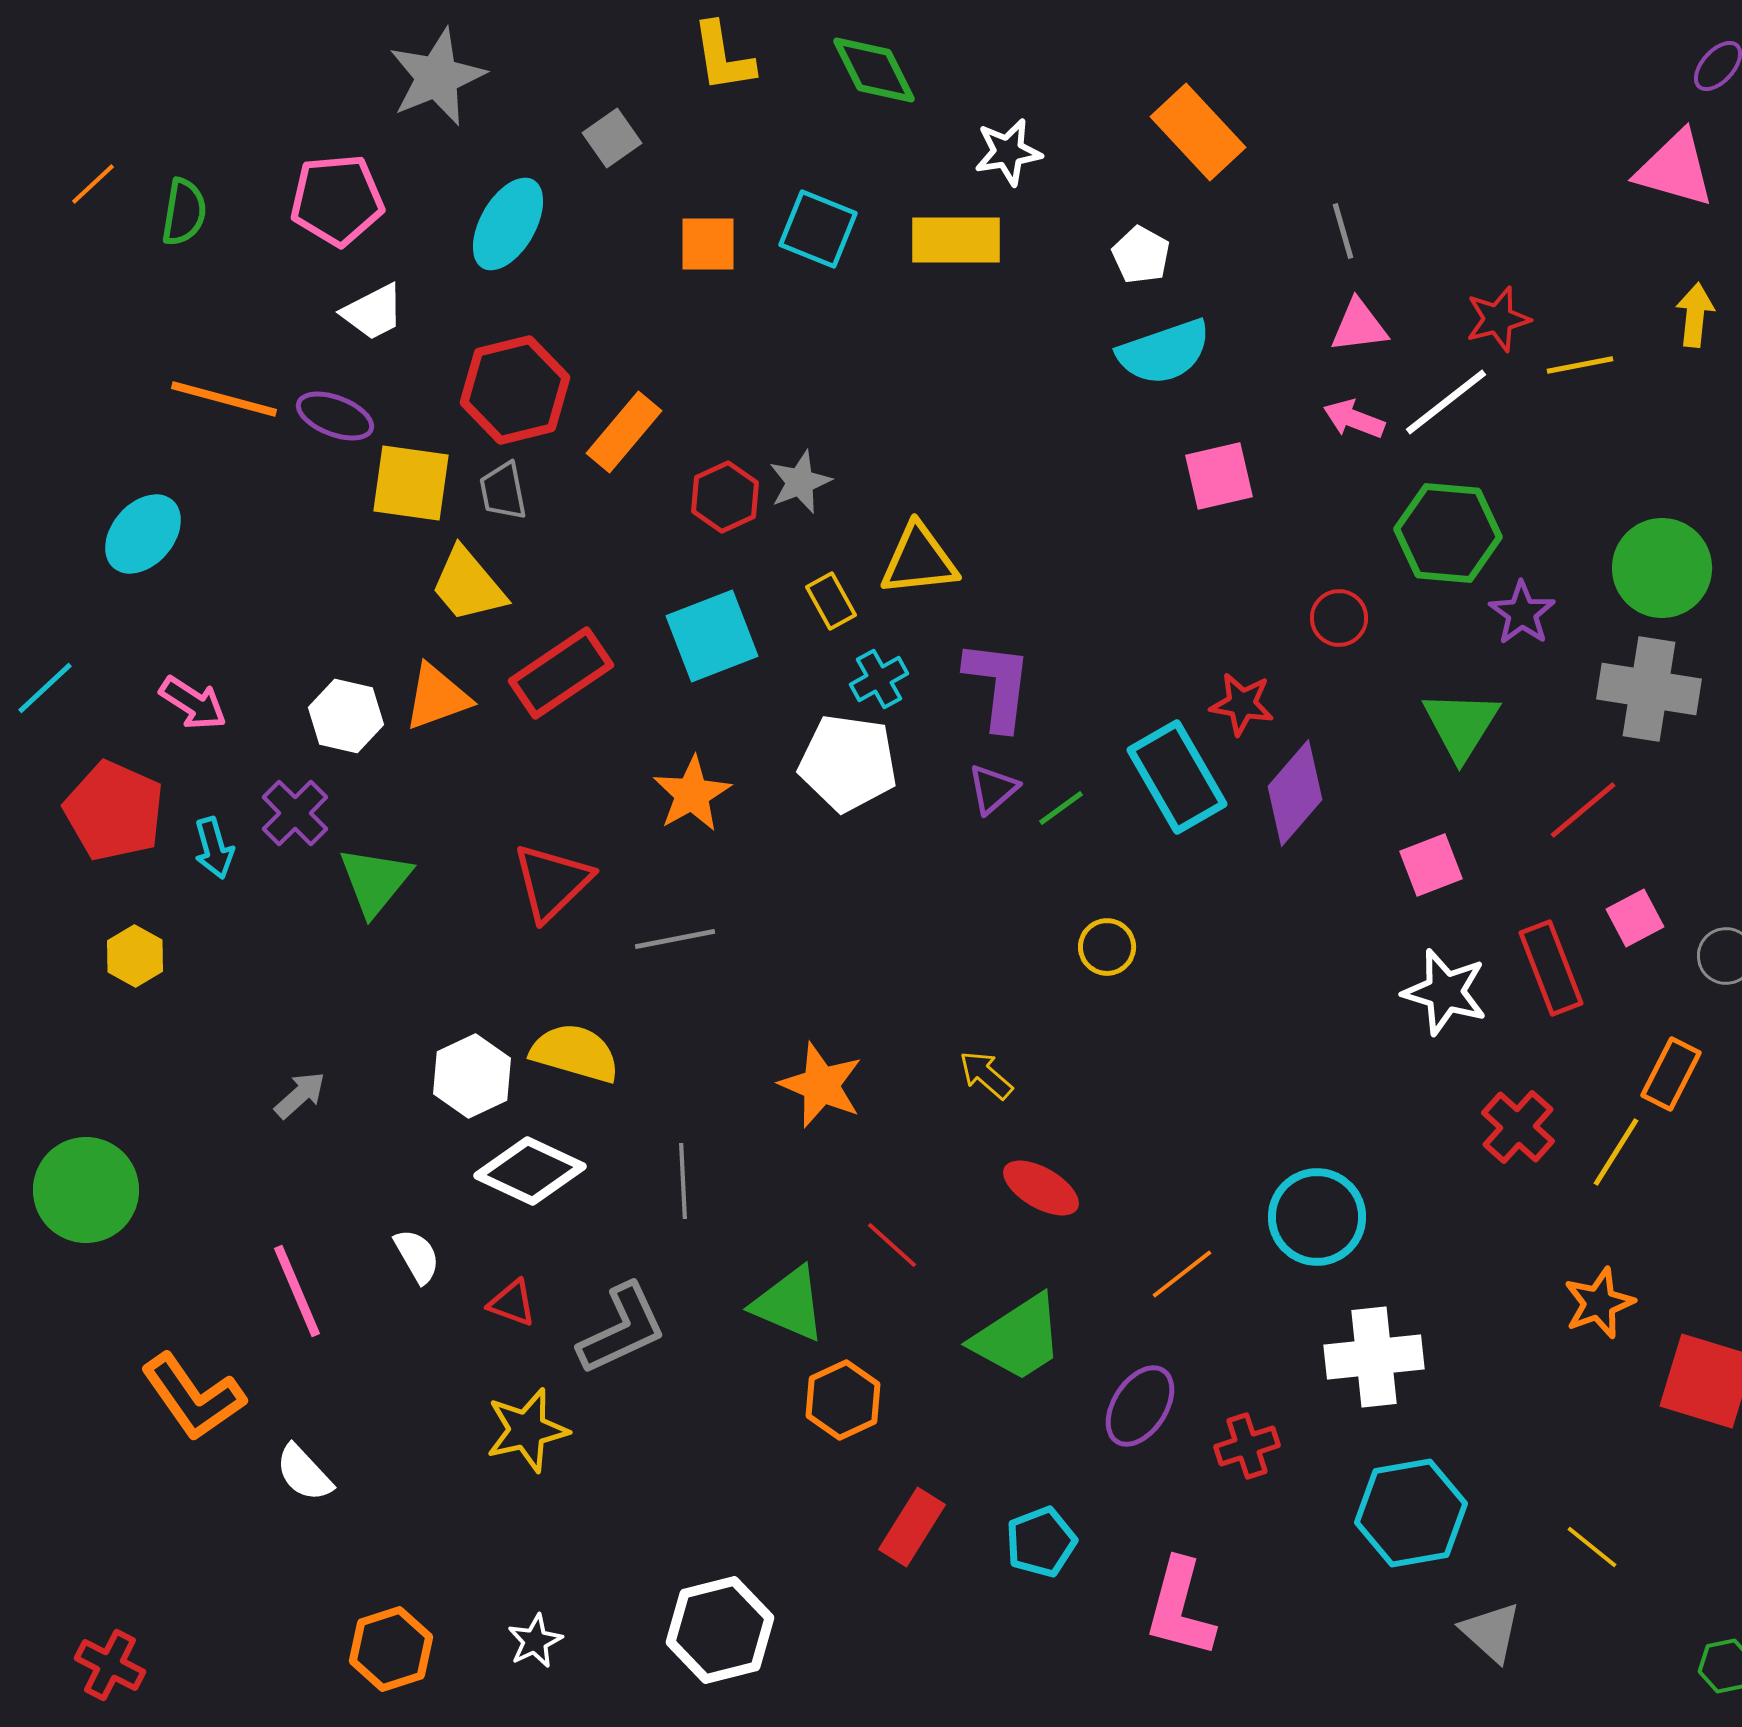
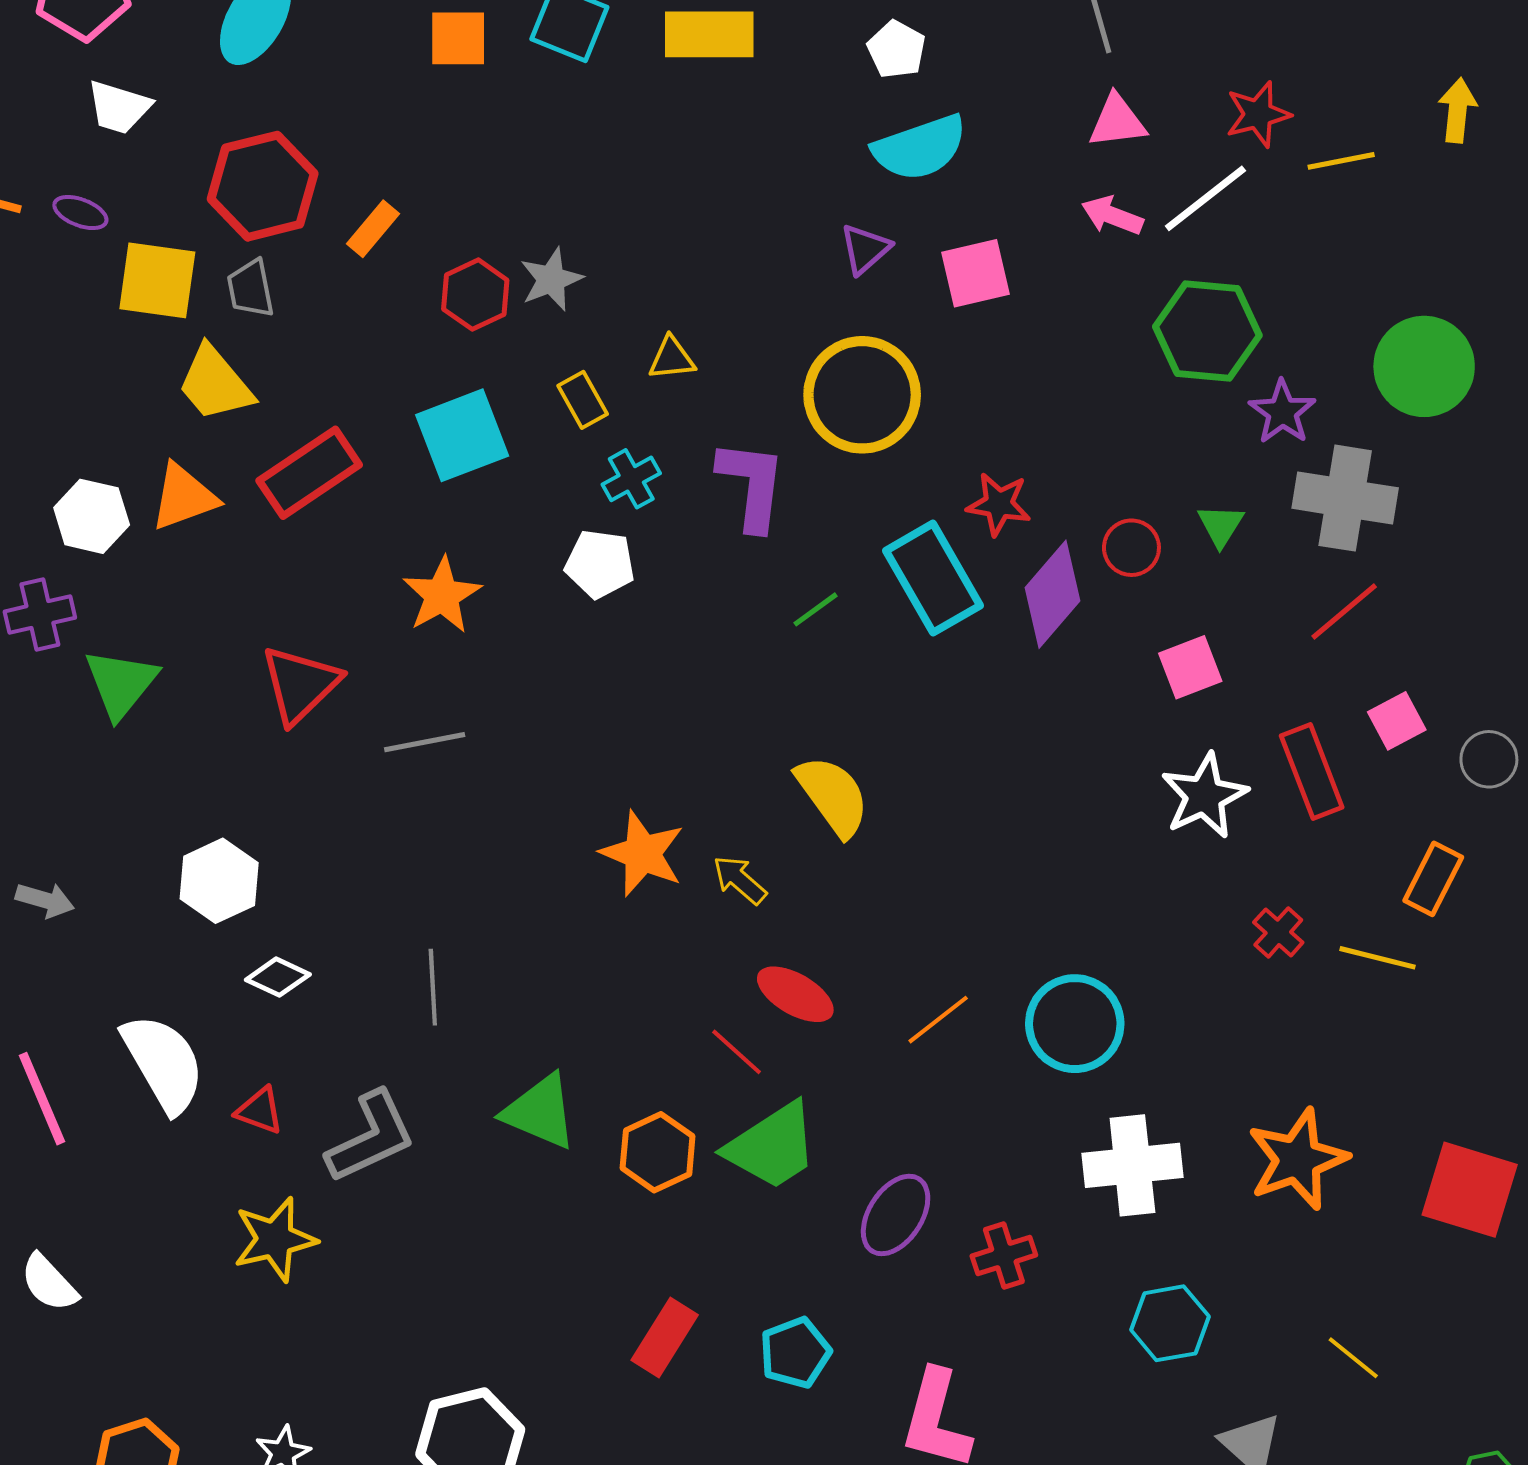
white trapezoid: (373, 312) -> (119, 107), turned 44
purple ellipse: (335, 416) -> (80, 213), size x0.7
orange rectangle: (624, 432) -> (373, 229), size x0.7
yellow triangle: (919, 560) -> (672, 358), size x0.6
red circle: (1339, 618) -> (1131, 548), moved
gray cross: (1649, 689) -> (1345, 498), moved
green triangle: (1461, 725) -> (1221, 525), size x0.6
white pentagon: (848, 763) -> (600, 564), size x0.7
purple triangle: (993, 789) -> (865, 249), moved
purple cross: (295, 813) -> (40, 615), turned 32
yellow circle: (1107, 947) -> (862, 395), moved, size x2.0
white star: (1445, 992) -> (1204, 796), turned 30
yellow semicircle: (575, 1053) -> (833, 796), moved, turned 38
orange star: (821, 1085) -> (642, 853), moved
gray arrow: (300, 1095) -> (45, 900), turned 58
red cross: (1518, 1127) -> (1278, 932), size x0.7
yellow line: (1616, 1152) -> (1378, 958), turned 72
white diamond: (530, 1171) -> (278, 977), size x0.6
red line: (892, 1245) -> (737, 1052), moved
white semicircle: (417, 1256) -> (163, 1063), size x1.8
orange line: (1182, 1274) -> (938, 1020), moved
orange star: (1599, 1303) -> (1298, 1159), moved, size x1.4
orange hexagon: (843, 1400) -> (658, 1152), moved
cyan hexagon: (1411, 1513) -> (1170, 1323), size x0.7

